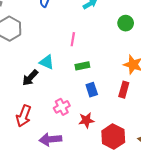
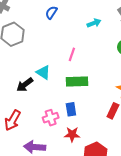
green rectangle: (82, 66) -> (77, 82), size x1.5
blue rectangle: (92, 90) -> (71, 109), moved

